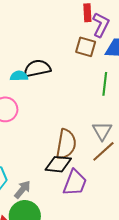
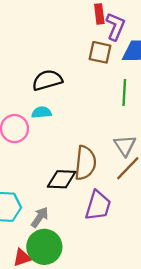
cyan semicircle: (19, 76) -> (42, 112), moved
black diamond: (58, 164) -> (62, 179), moved

